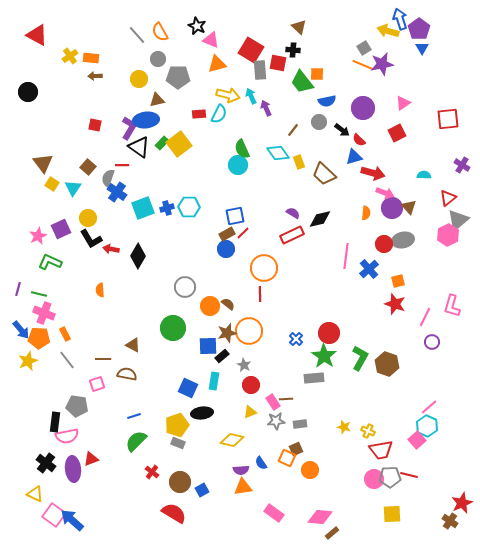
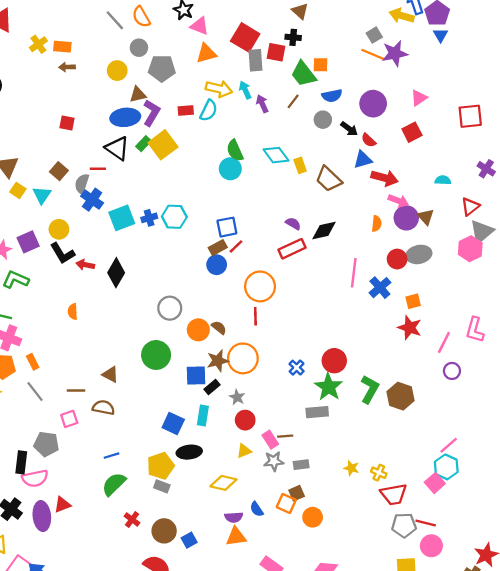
purple L-shape: (129, 128) -> (151, 113), moved
brown line: (293, 130) -> (293, 101), moved
pink circle: (374, 479) -> (431, 546), moved

